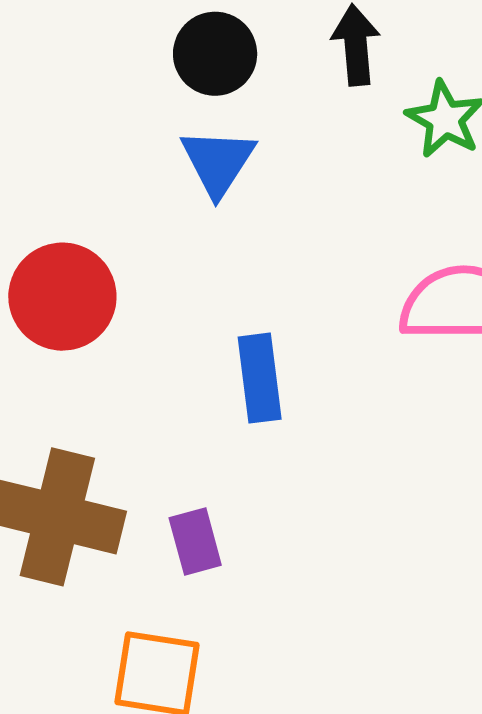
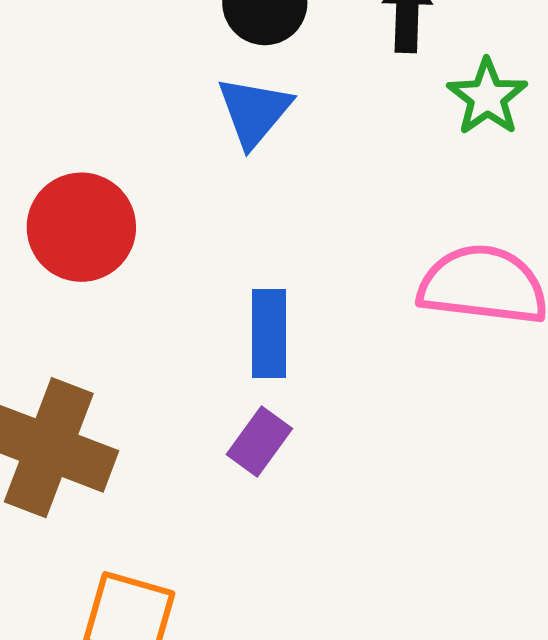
purple rectangle: (195, 542) -> (259, 441), moved, turned 44

